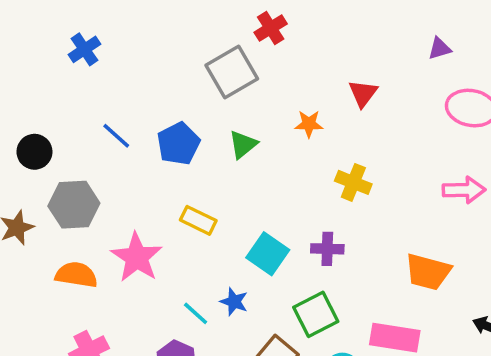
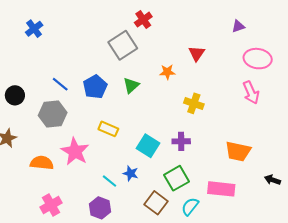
blue cross: (84, 49) -> (34, 29), moved
pink arrow: (464, 190) -> (251, 92), moved, turned 70
gray hexagon: (74, 205) -> (53, 114), moved

